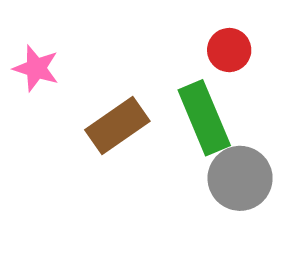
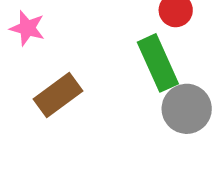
brown rectangle: (117, 126) -> (58, 95), moved

